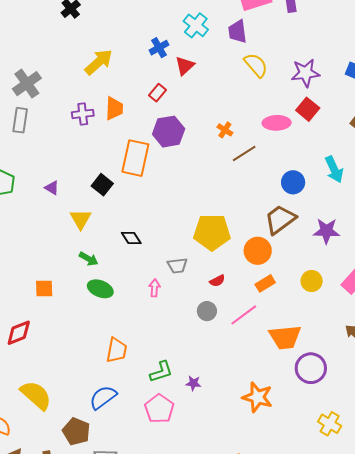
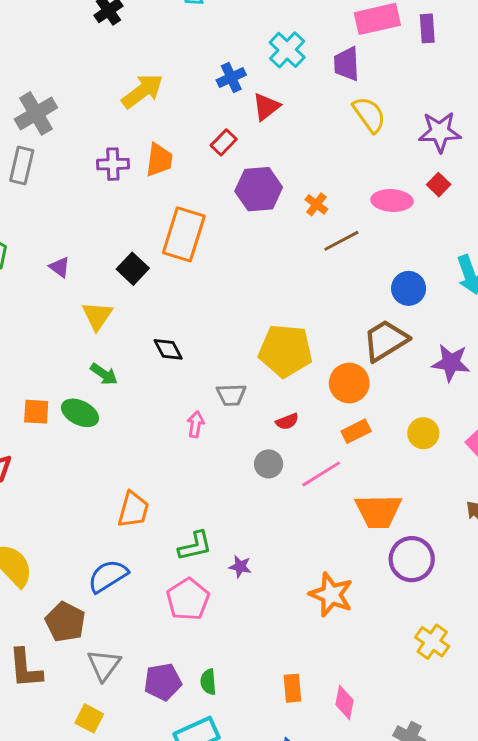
red square: (308, 109) -> (439, 185), size x0.7
purple hexagon: (169, 132) -> (259, 189), moved
green ellipse: (100, 289) -> (80, 413), moved

